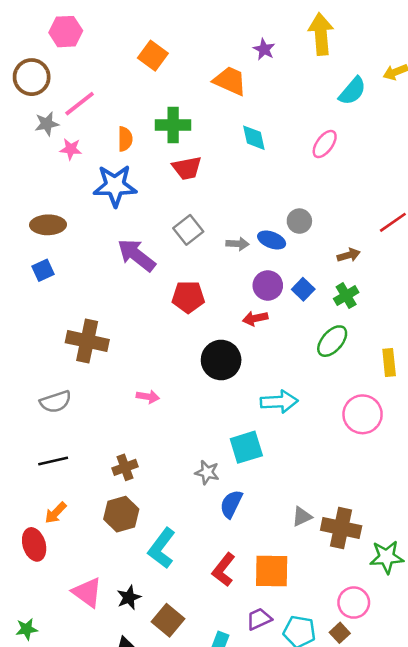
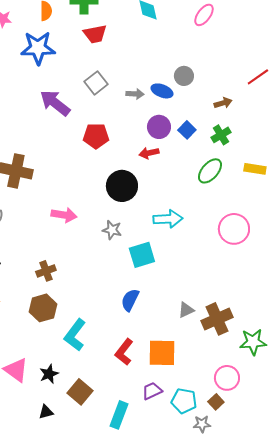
yellow rectangle: (389, 363) -> (255, 169), moved, turned -75
pink arrow: (148, 397) -> (64, 215), size x1.4
gray star: (207, 472) -> (112, 230), moved
brown cross: (341, 528) -> (217, 319), turned -36

